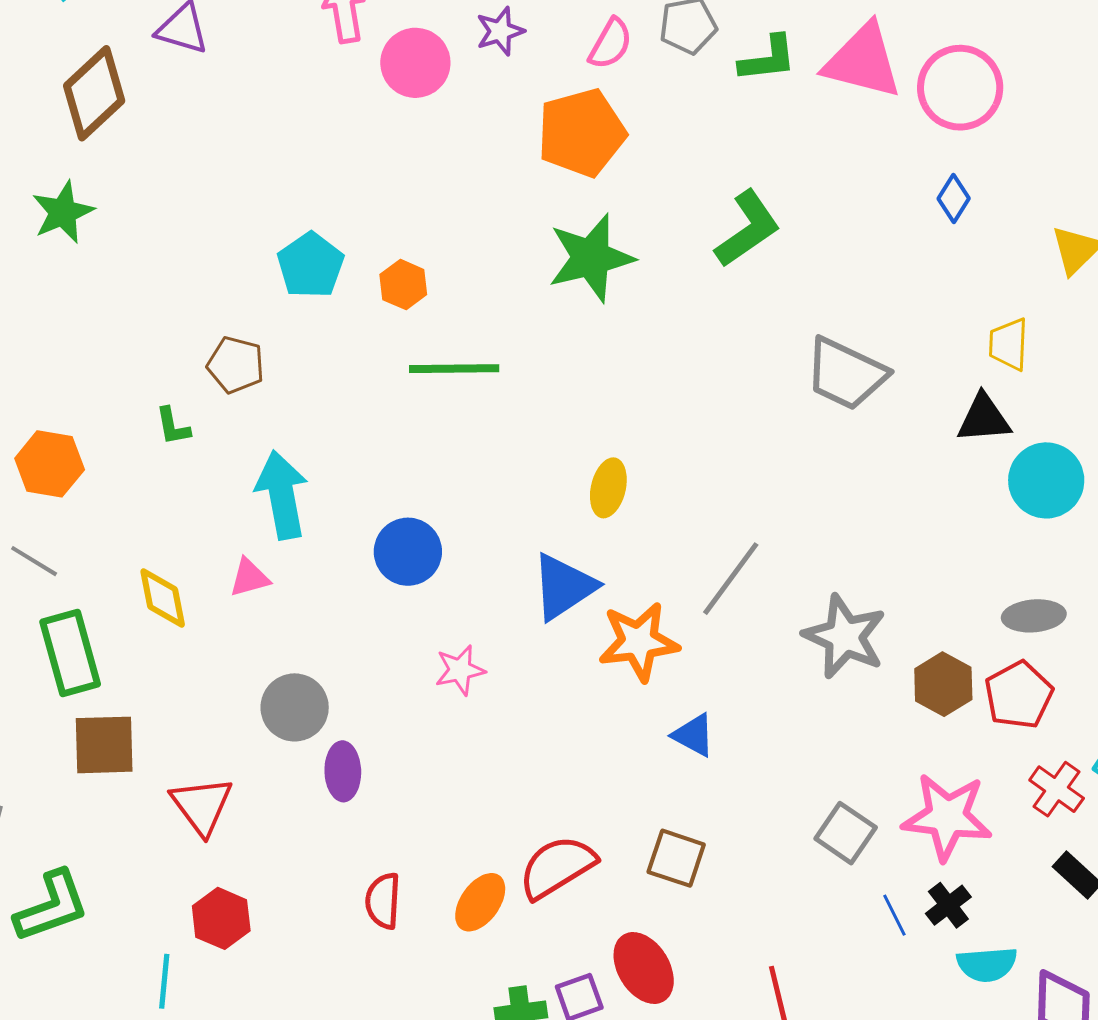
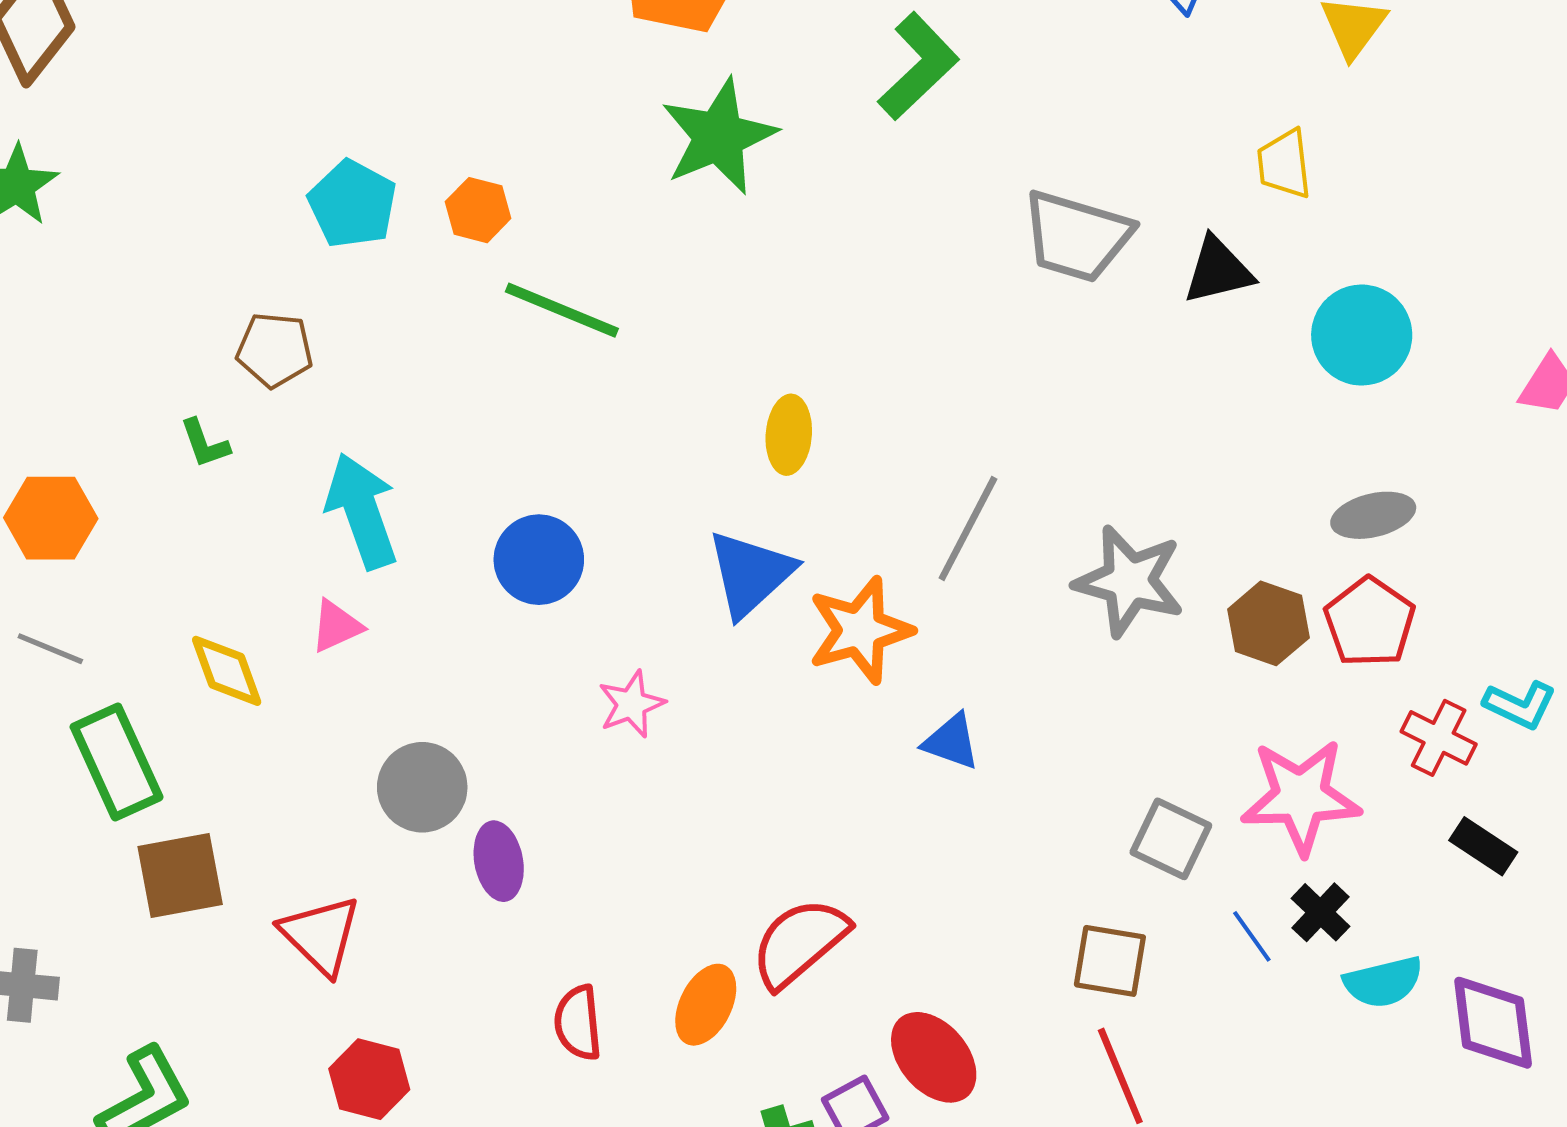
green line: (454, 369) -> (562, 310), turned 32
black triangle: (984, 418) -> (1218, 270), moved
brown square: (676, 858) -> (1110, 961), moved

